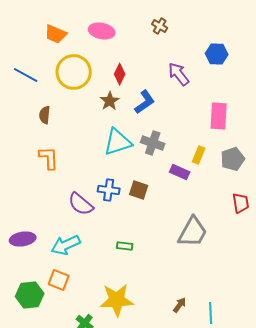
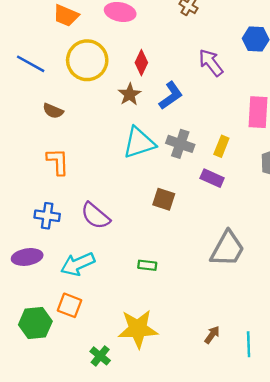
brown semicircle: (45, 115) -> (53, 111), turned -72
yellow rectangle: (199, 155) -> (221, 146), moved
blue cross: (109, 190) -> (47, 216), moved

